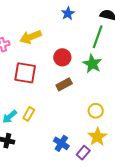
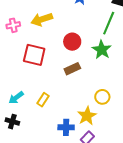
yellow rectangle: (29, 114) -> (43, 100), moved
yellow star: (97, 137) -> (87, 116), moved
blue cross: (61, 143) -> (66, 127), turned -35

